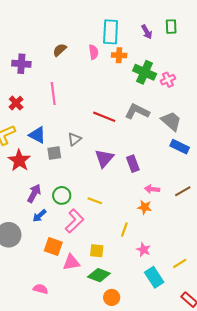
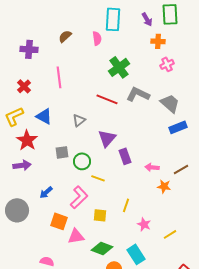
green rectangle: (171, 27) -> (170, 14), size x1.5
orange cross: (119, 55) -> (158, 41), moved
green cross: (145, 72) -> (119, 67), moved, turned 30
blue rectangle: (180, 147) -> (178, 127), turned -48
gray square: (54, 153) -> (62, 152), moved
purple rectangle: (133, 164) -> (125, 156), moved
purple arrow: (34, 193) -> (22, 165), moved, turned 54
green circle: (62, 195) -> (82, 161), moved
orange star: (145, 207) -> (164, 186), moved
yellow square: (97, 251) -> (100, 215), moved
yellow line: (180, 263) -> (170, 234), moved
cyan rectangle: (154, 277) -> (136, 254), moved

